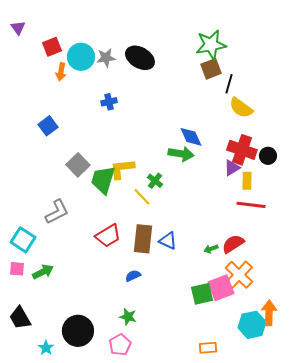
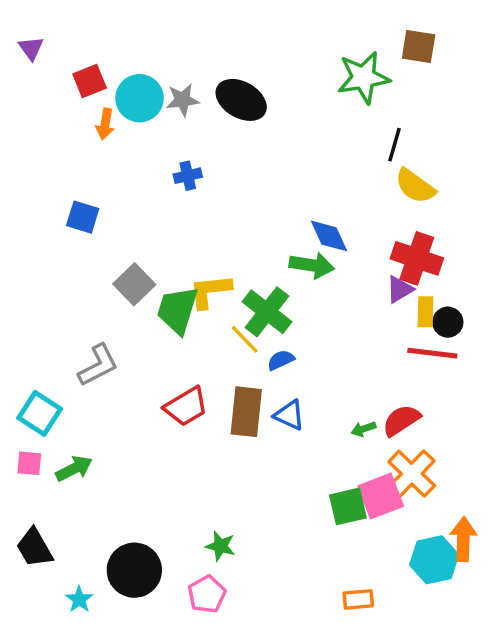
brown square: (211, 69) -> (419, 47), moved, turned 30
blue square: (48, 126) -> (83, 217), turned -36
black circle: (268, 156) -> (448, 322), moved
green cross: (155, 181) -> (267, 312), size x1.8
blue semicircle: (133, 276) -> (281, 360), moved

